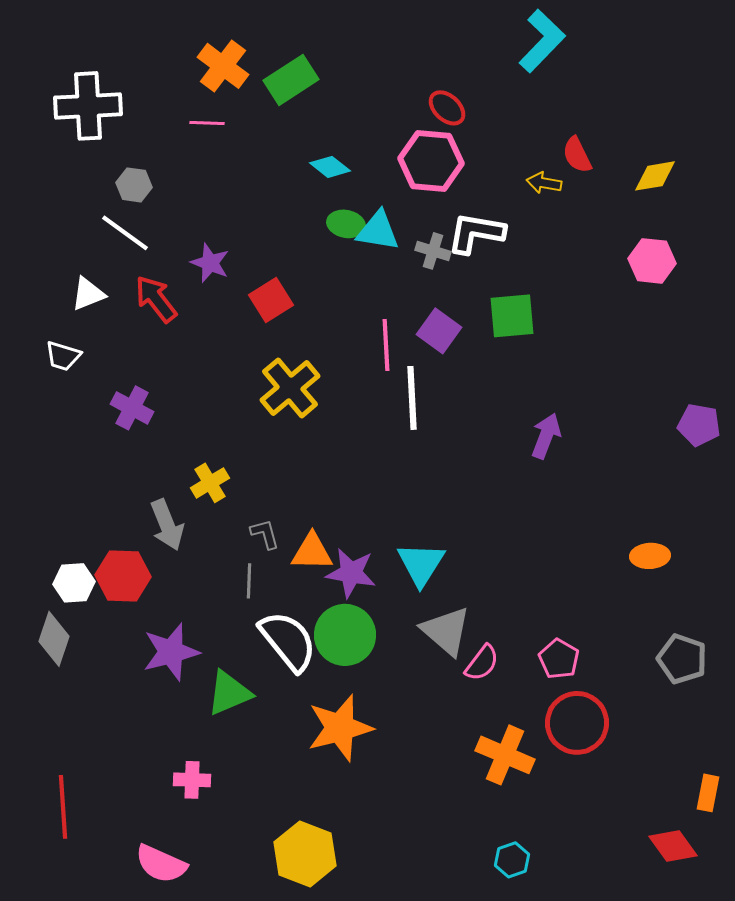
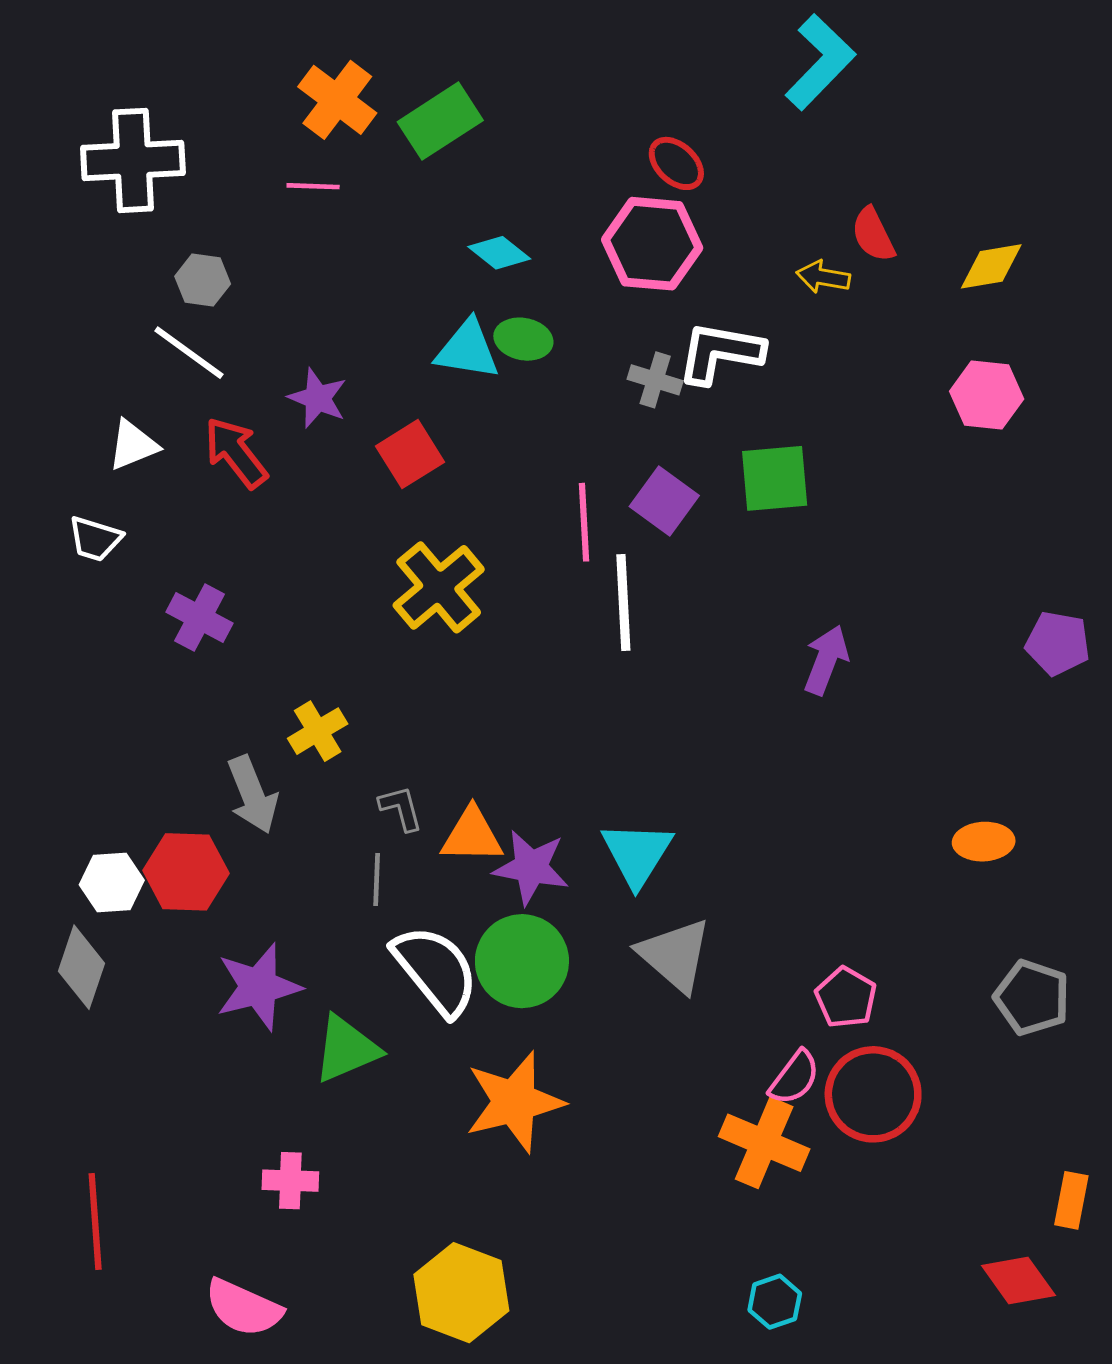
cyan triangle: (378, 231) -> (467, 350), moved
pink semicircle: (482, 663) -> (794, 1078), moved

